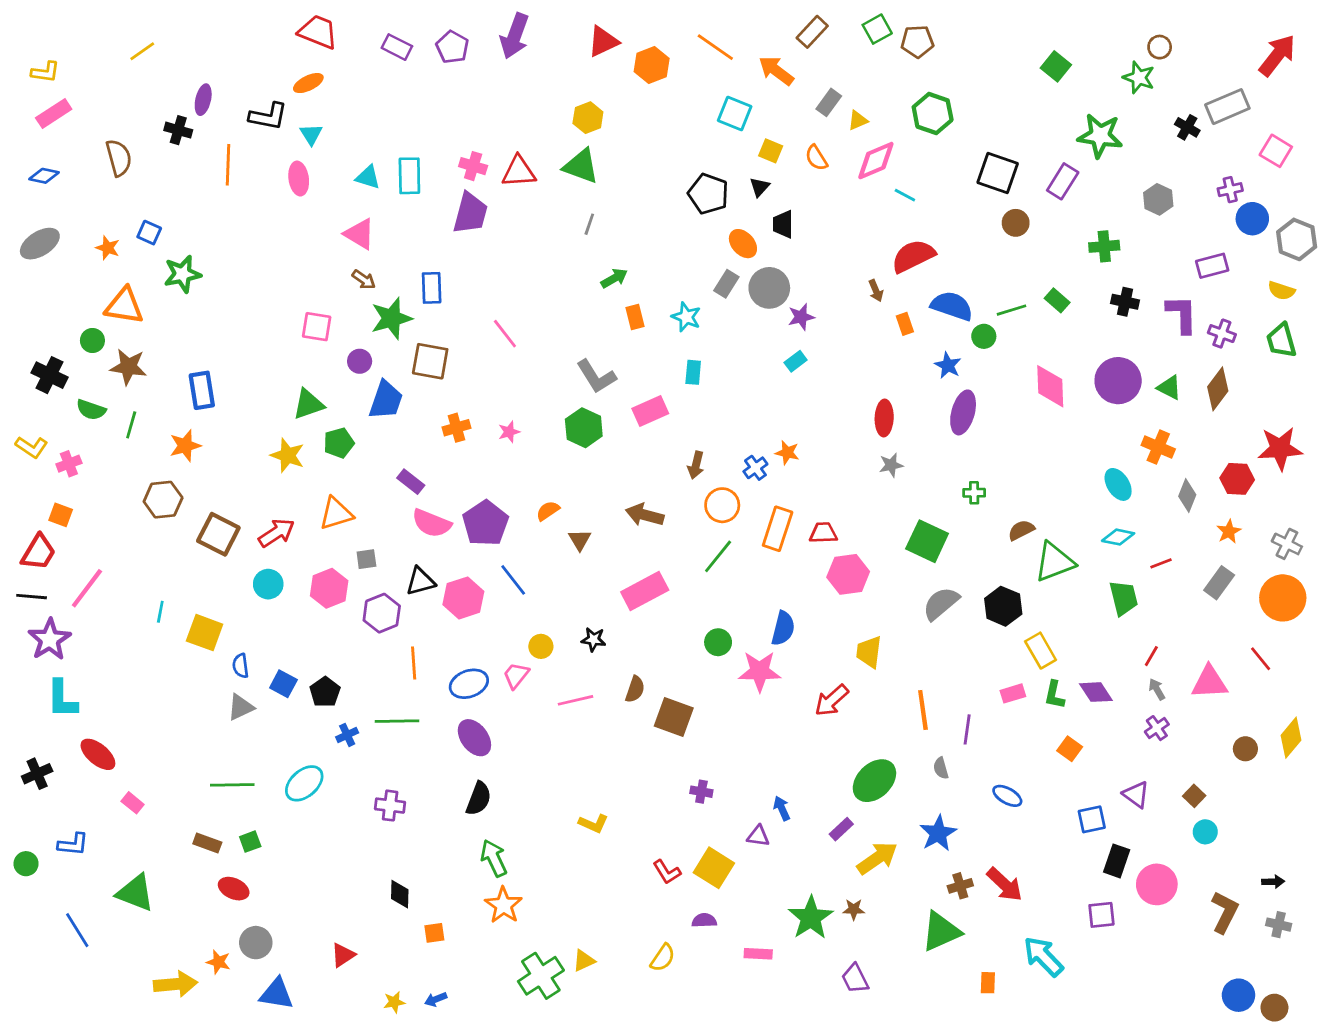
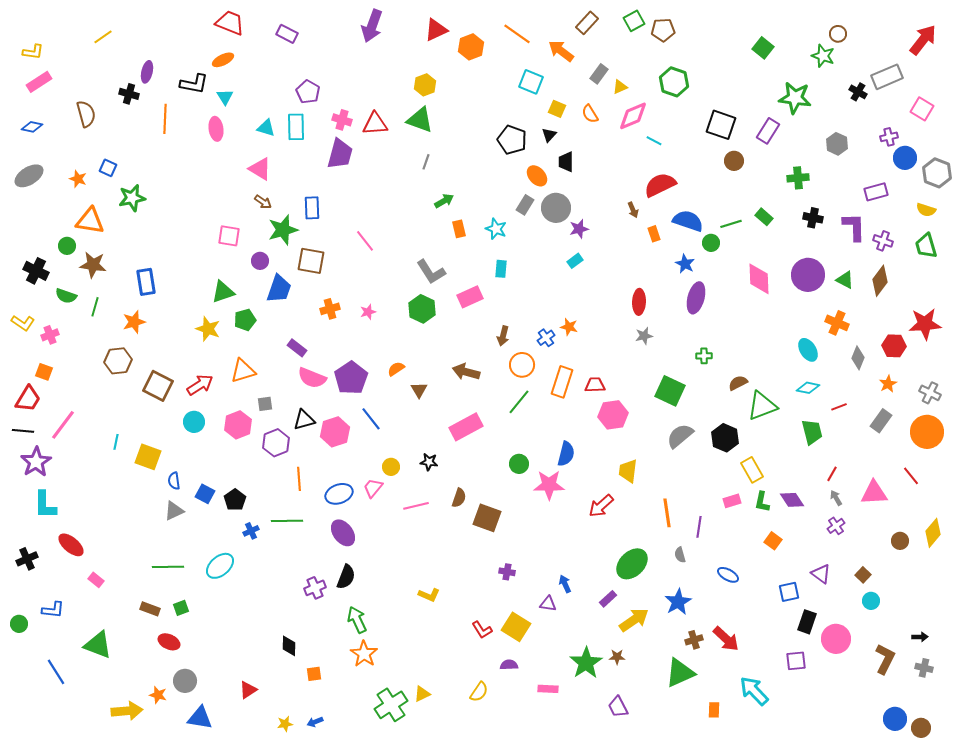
purple pentagon: (452, 47) -> (308, 92), moved
purple cross: (390, 806) -> (315, 588), moved, turned -30

